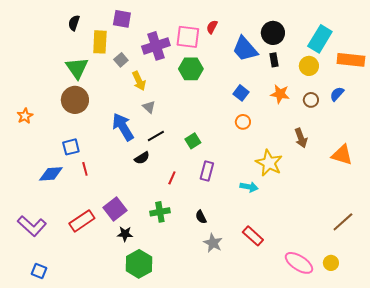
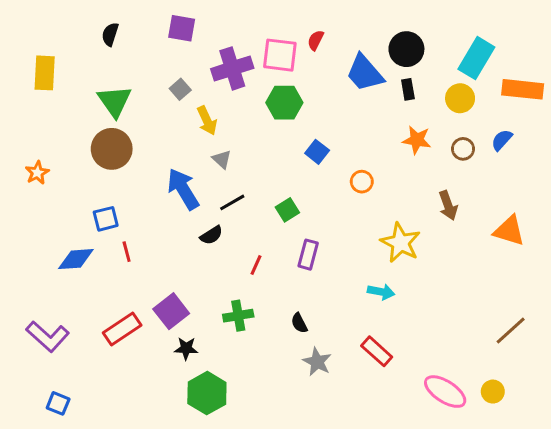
yellow rectangle: (100, 42) -> (45, 73), moved
blue square: (241, 93) -> (317, 152), moved
cyan arrow: (249, 187) -> (381, 292), moved

